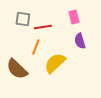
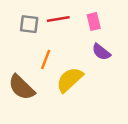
red line: (43, 27) -> (58, 19), moved
purple semicircle: (80, 41) -> (101, 52), turned -35

